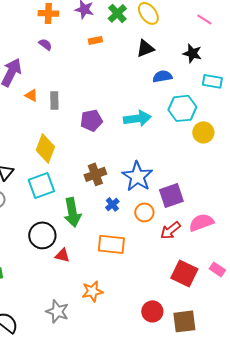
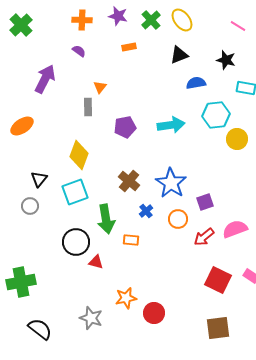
orange triangle: (31, 95) -> (100, 87), moved, turned 40
brown cross: (95, 174) -> (129, 181), turned -30
purple square: (171, 195) -> (205, 202), size x0.7
orange rectangle: (111, 244) -> (131, 240), moved, size x0.6
red circle: (152, 311) -> (154, 313), moved

